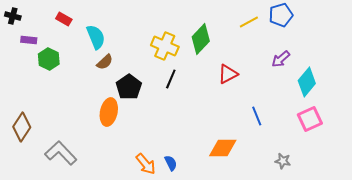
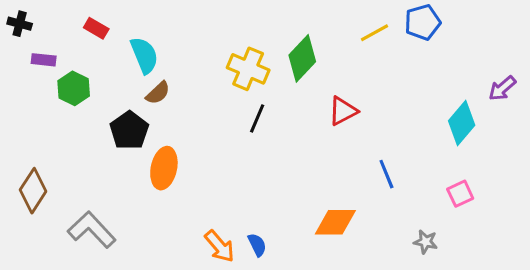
purple arrow: (281, 59) -> (502, 88), moved
black pentagon: (129, 87) -> (129, 130), moved
pink square: (310, 119) -> (460, 194), moved, size x0.7

